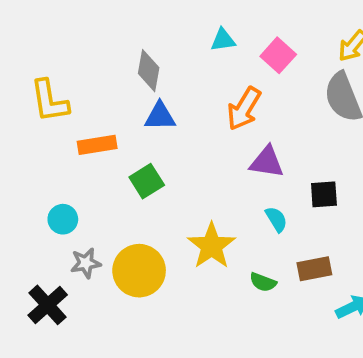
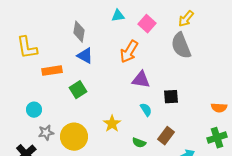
blue triangle: (160, 116) -> (85, 56), turned 30
yellow star: (212, 246) -> (112, 124), size x0.7
brown rectangle: (314, 269) -> (166, 136), turned -42

